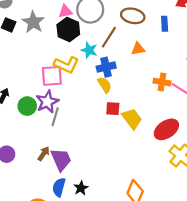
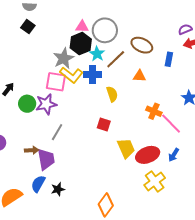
gray star: (33, 22) -> (64, 58), moved
cyan star: (89, 50) -> (97, 54), moved
blue cross: (106, 67) -> (92, 75), moved
yellow semicircle: (105, 85) -> (112, 94), moved
gray line: (55, 117) -> (57, 132), moved
yellow trapezoid: (132, 119) -> (126, 148), moved
brown arrow: (44, 154) -> (32, 150), turned 40

